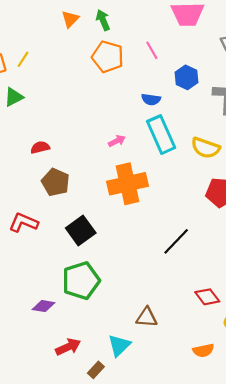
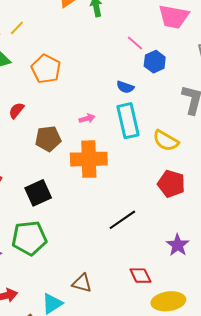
pink line: (152, 50) -> (135, 43), turned -30
orange pentagon: (108, 57) -> (46, 69), moved
blue hexagon: (186, 77) -> (155, 62), moved
red semicircle: (40, 147) -> (16, 110), turned -48
brown pentagon: (56, 182) -> (48, 139), moved, turned 30

